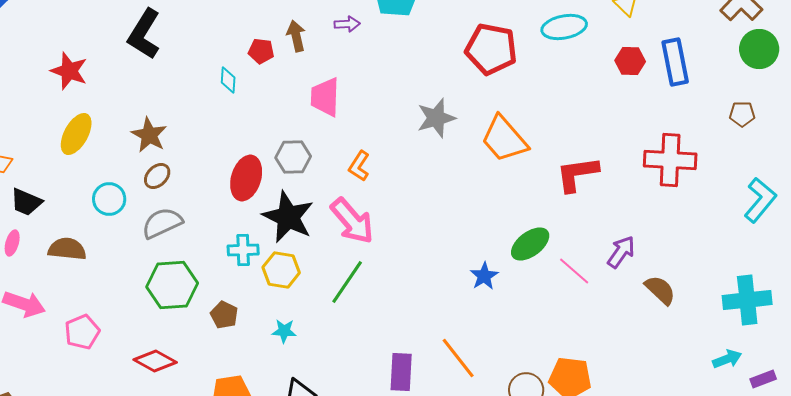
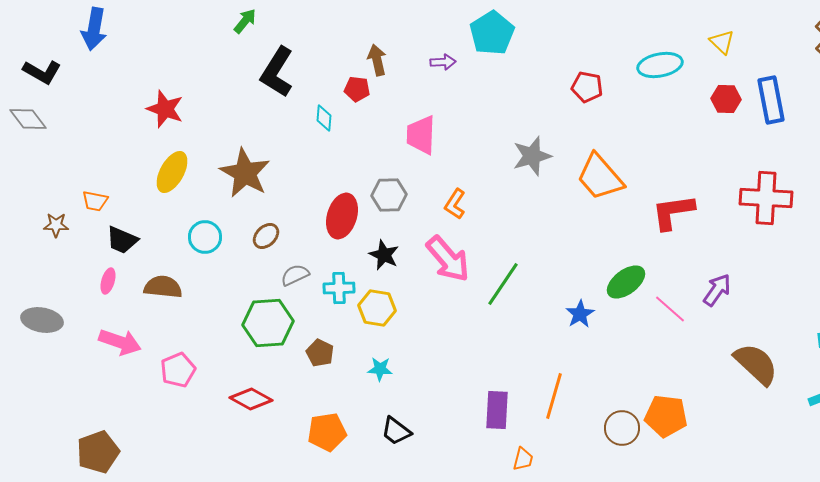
black L-shape: (144, 34) -> (277, 72), moved
brown arrow: (296, 36) -> (377, 60), moved
red pentagon: (491, 49) -> (587, 87), size x0.6
brown star: (149, 135) -> (245, 173), size x1.4
brown ellipse: (157, 176) -> (266, 236), moved
black star: (288, 217) -> (384, 255), size x0.6
gray semicircle: (162, 223) -> (295, 275), moved, size x0.7
green line: (347, 282) -> (503, 284), moved
brown semicircle: (660, 290) -> (756, 364), moved, size x1.4
orange line: (458, 358) -> (554, 396), turned 54

